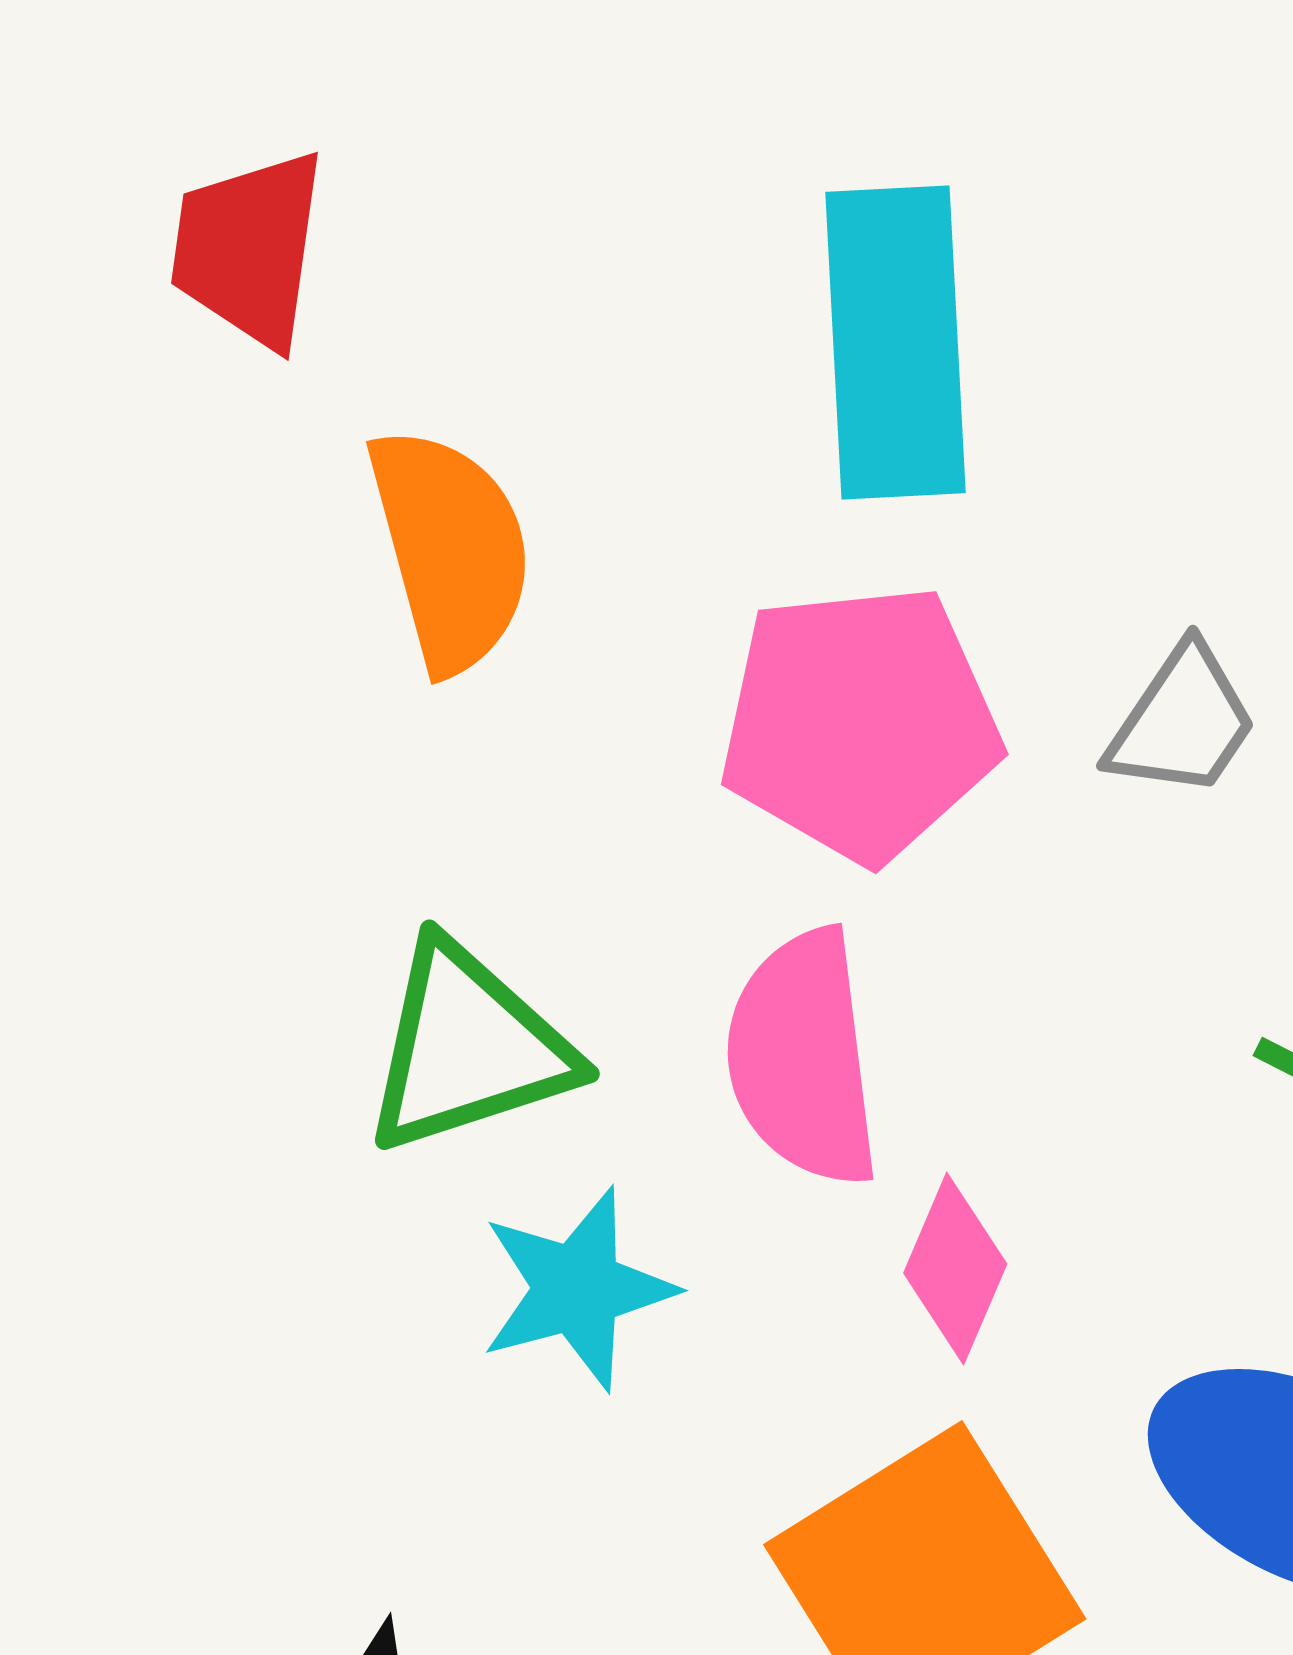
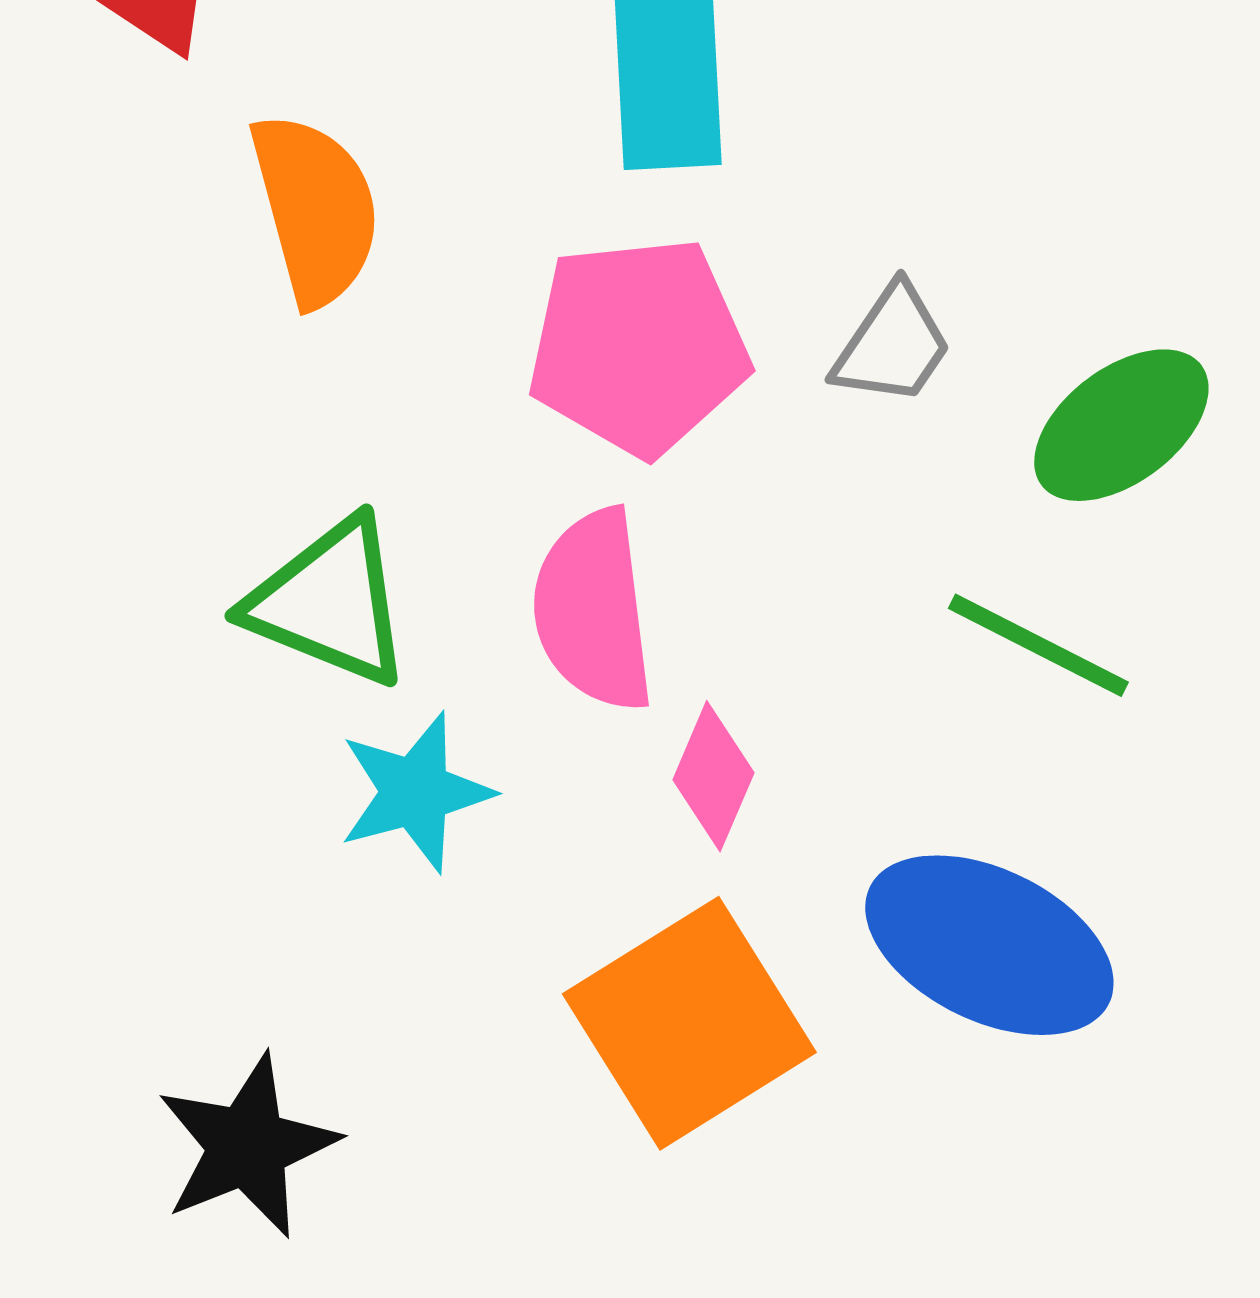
green triangle: (468, 1048) -> (329, 602), turned 40

